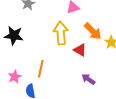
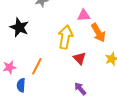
orange arrow: (93, 31) -> (98, 33), moved

